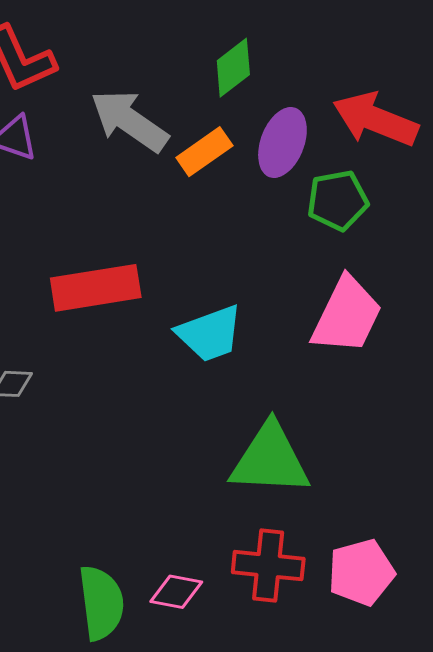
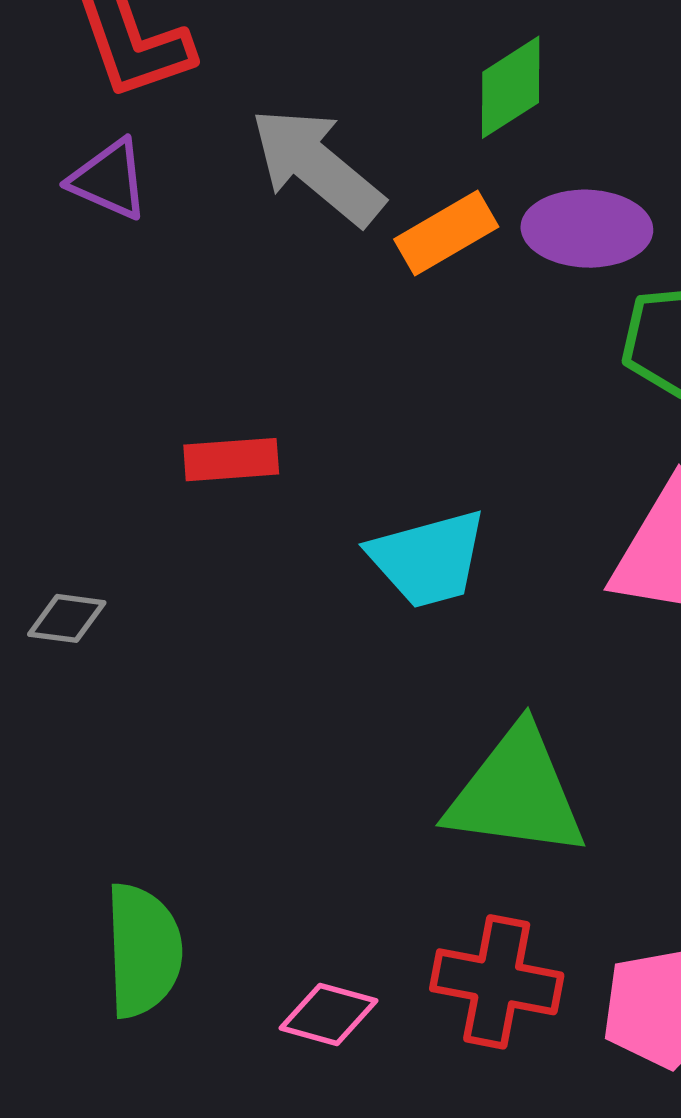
purple ellipse: (282, 143) -> (587, 229), turned 66
red rectangle: (96, 288) -> (231, 460), size x0.6
green semicircle: (101, 603) -> (143, 950), moved

